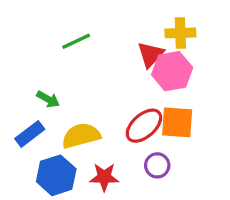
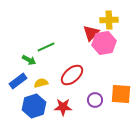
green line: (76, 41) -> (46, 47), moved
orange square: (177, 122) -> (121, 94), moved
red ellipse: (144, 126) -> (72, 75), moved
yellow semicircle: (81, 136) -> (41, 83), moved, size x0.6

